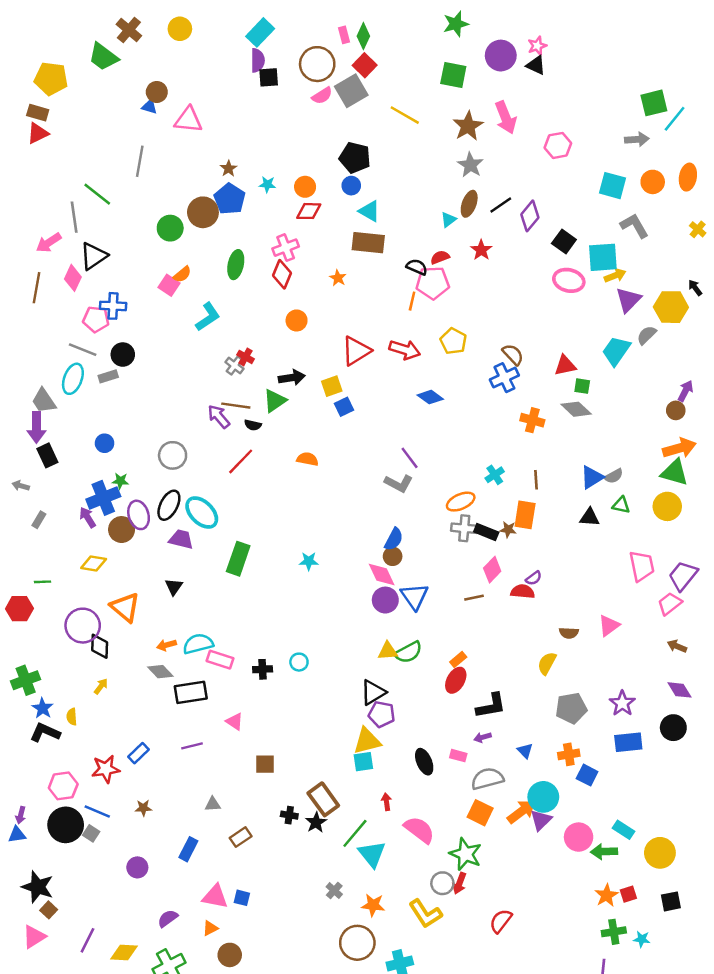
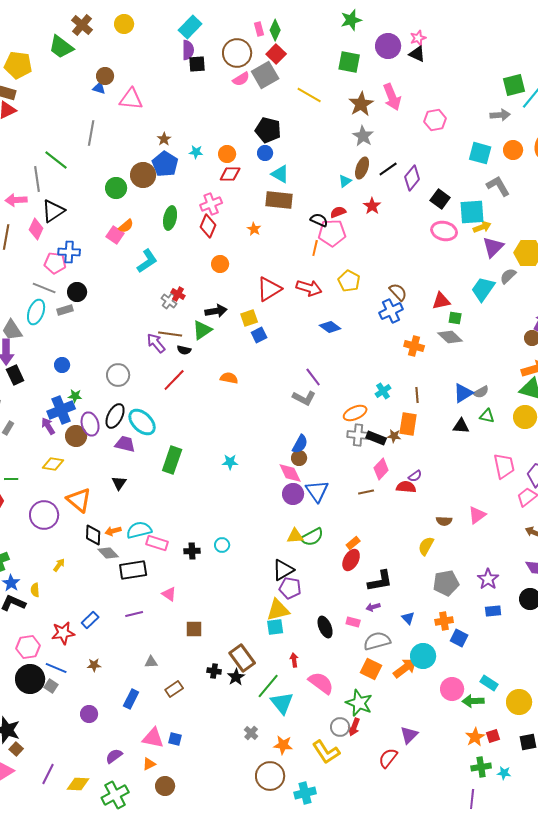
pink arrow: (49, 243) -> (16, 200), turned 30
black diamond: (100, 646) -> (93, 535), moved
blue rectangle: (628, 742) -> (493, 611), size x0.7
purple triangle: (541, 820) -> (409, 735), moved

